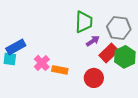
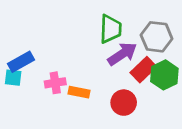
purple arrow: (93, 41) -> (122, 54), size x1.6
pink cross: (42, 63) -> (55, 83), turned 35

